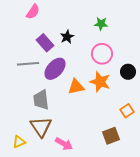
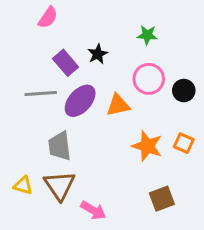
black circle: (128, 72) -> (184, 91), moved
orange star: (100, 82) -> (147, 146), moved
orange triangle: (76, 87) -> (118, 105), moved
orange square: (127, 111) -> (184, 143), moved, turned -32
yellow triangle: (19, 142) -> (23, 185), moved, turned 40

